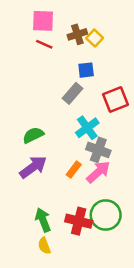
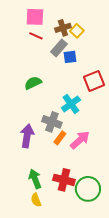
gray rectangle: (72, 93) -> (59, 48), moved
green semicircle: (33, 135) -> (33, 83), moved
gray cross: (98, 150) -> (52, 122), moved
purple arrow: (33, 167) -> (27, 136), turned -45
green circle: (106, 215) -> (88, 189), moved

